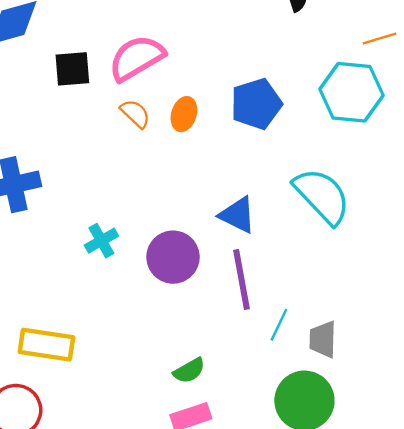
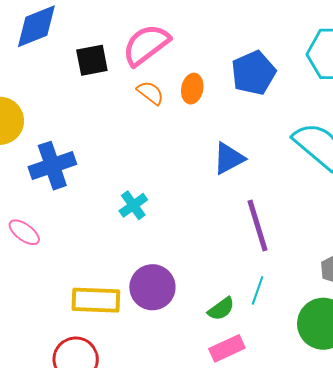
blue triangle: (238, 215) -> (229, 158), moved, turned -48
purple circle: (173, 257) -> (152, 287), moved
cyan line: (279, 325) -> (258, 290), moved

